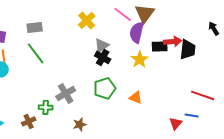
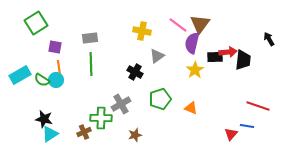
yellow cross: (87, 20) -> (142, 31), turned -36
green line: (36, 53) -> (91, 64), turned 35
black cross: (103, 57) -> (135, 72), moved
green cross: (46, 107) -> (101, 118), size x1.5

